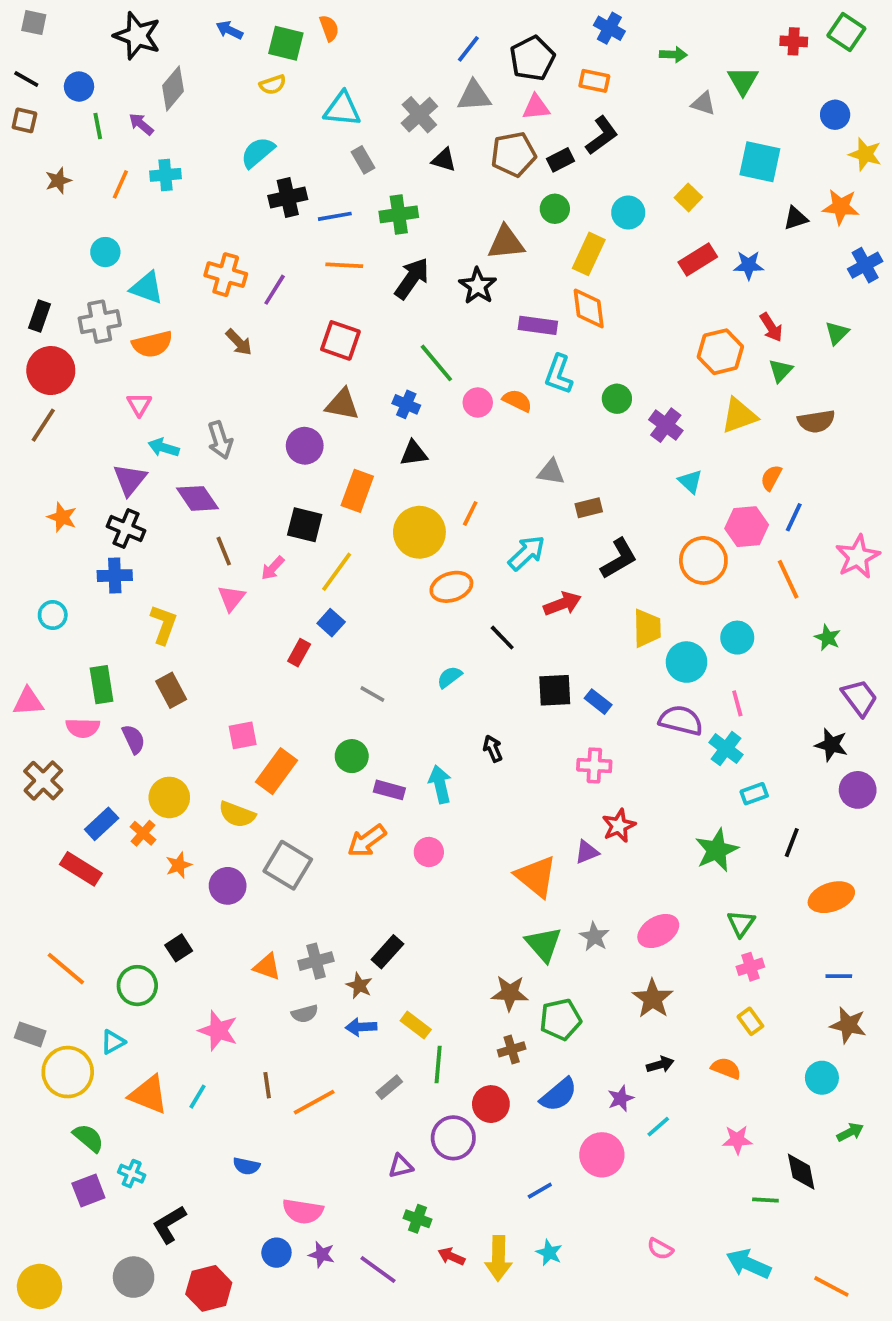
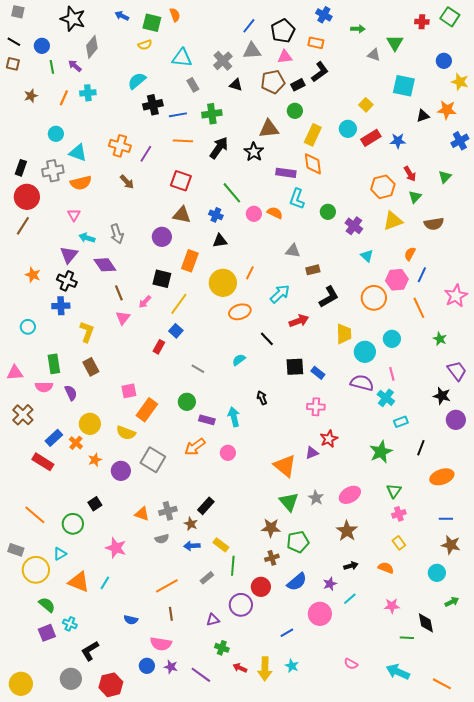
cyan circle: (628, 213) -> (348, 129), moved
brown line: (267, 1085) -> (171, 614), moved

